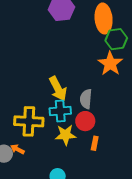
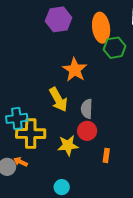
orange star: (110, 64) -> (75, 70), moved
cyan cross: (60, 111) -> (17, 118), moved
orange rectangle: (95, 143) -> (106, 155), moved

